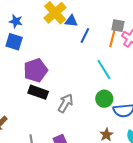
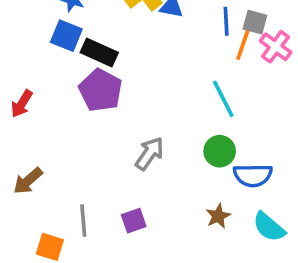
blue line: (85, 35) -> (226, 21), moved, turned -35
purple pentagon: (36, 70) -> (101, 90), turned -30
black rectangle: (38, 92) -> (99, 53), moved

